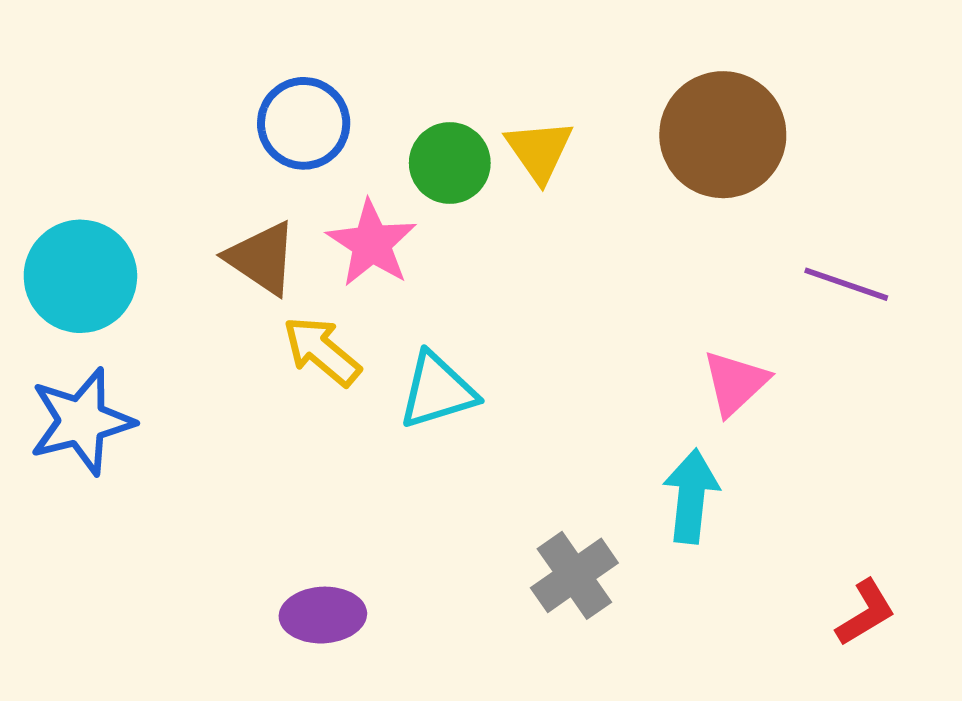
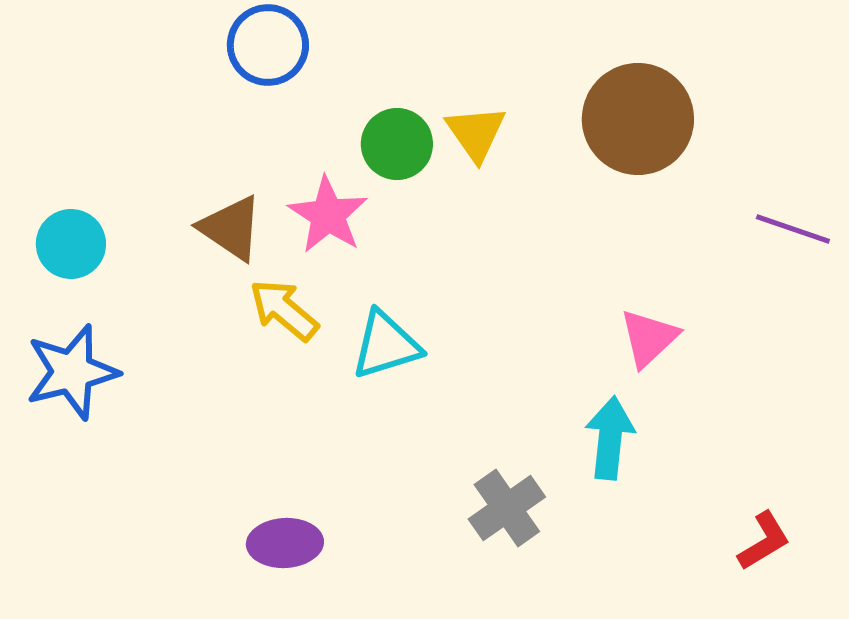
blue circle: (304, 123) -> (268, 45), moved
cyan circle: (80, 276) -> (71, 244), size x0.7
purple line: (846, 284) -> (793, 229), moved

